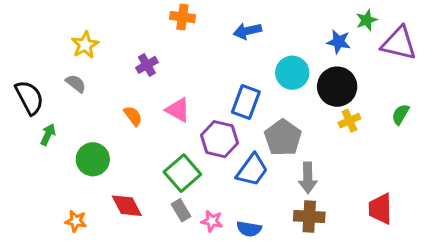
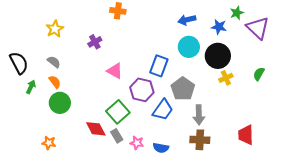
blue arrow: (247, 31) -> (187, 20), moved
purple triangle: (399, 43) -> (258, 28), turned 30
gray semicircle: (76, 84) -> (54, 62), moved
orange semicircle: (133, 116) -> (55, 82), moved
red diamond: (127, 206) -> (96, 129), moved

